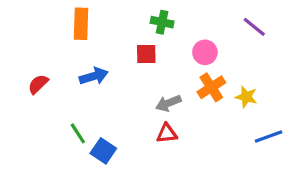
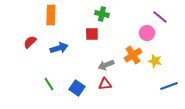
pink circle: (205, 52) -> (147, 33), moved
red semicircle: (38, 84) -> (30, 42), moved
blue square: (103, 151) -> (77, 88), moved

